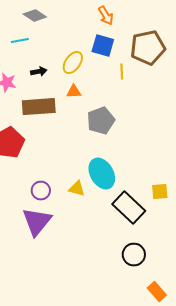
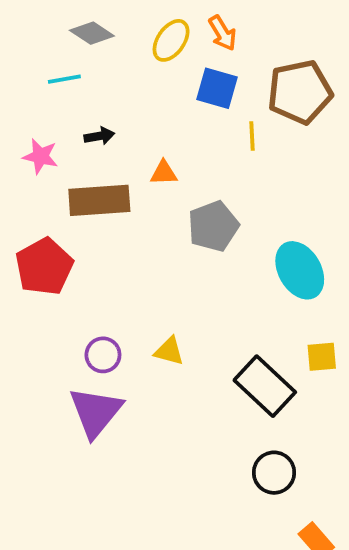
yellow ellipse: (73, 63) -> (171, 40), moved
cyan ellipse: (102, 174) -> (300, 270), moved

